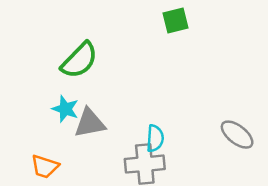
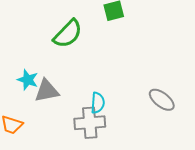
green semicircle: (79, 60) -> (68, 34), moved

